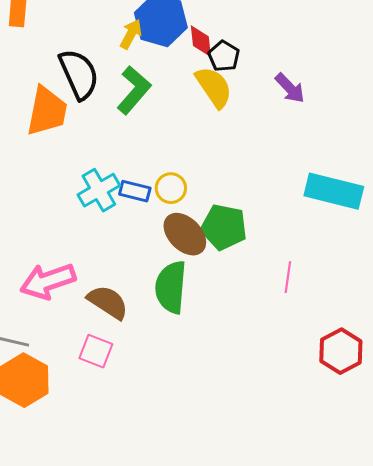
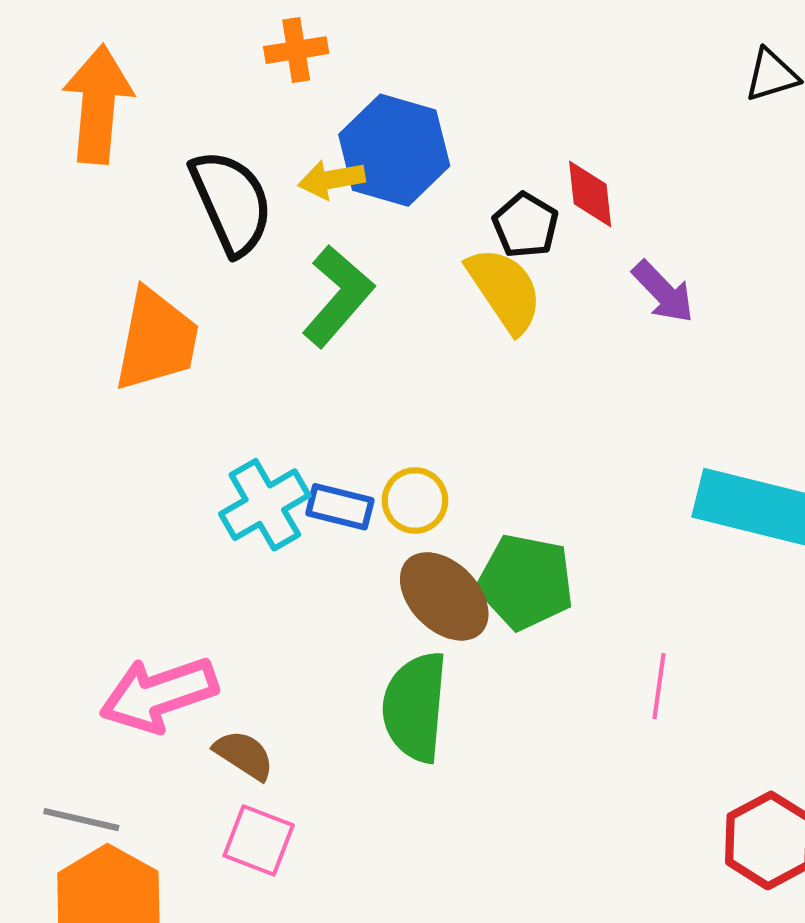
yellow arrow: (131, 34) -> (332, 179), turned -128
red diamond: (201, 41) -> (590, 194), moved
black semicircle: (79, 74) -> (231, 202), moved
brown semicircle: (108, 302) -> (244, 755), moved, size x0.7

